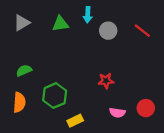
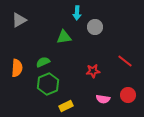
green triangle: (60, 24) -> (64, 37), moved
red line: (142, 31) -> (125, 61), moved
green semicircle: (24, 70) -> (43, 62), moved
orange semicircle: (19, 102) -> (17, 68), moved

